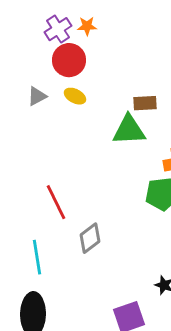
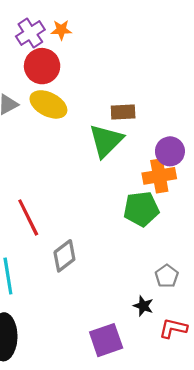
yellow ellipse: (75, 96) -> (48, 104), size x1.6
green triangle: (129, 130) -> (106, 141), turned -42

